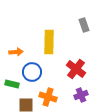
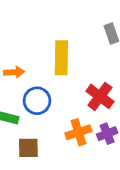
orange cross: (48, 97) -> (78, 132), moved, turned -36

